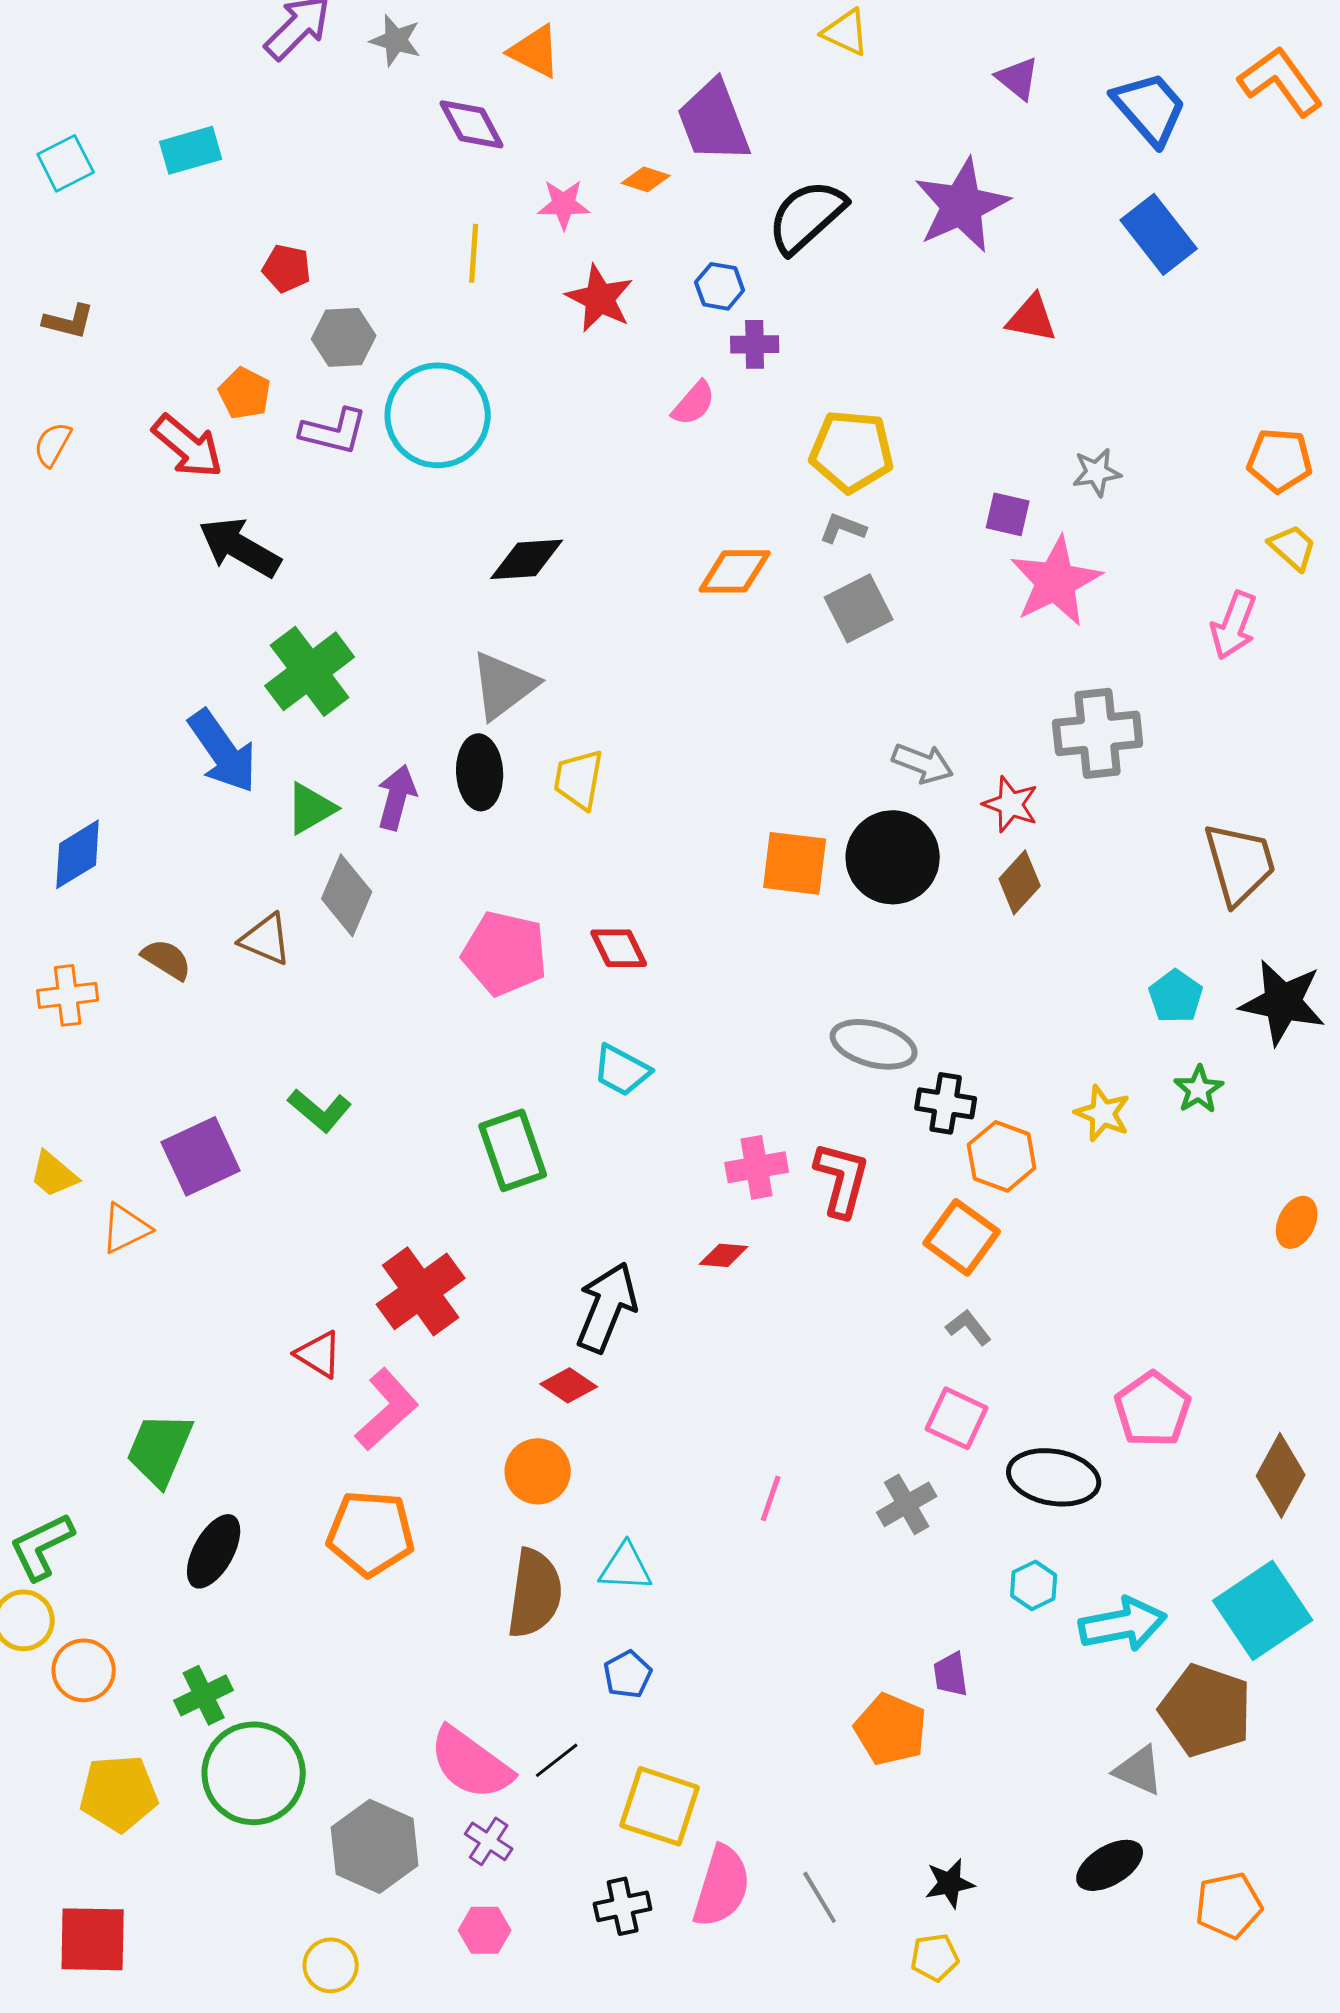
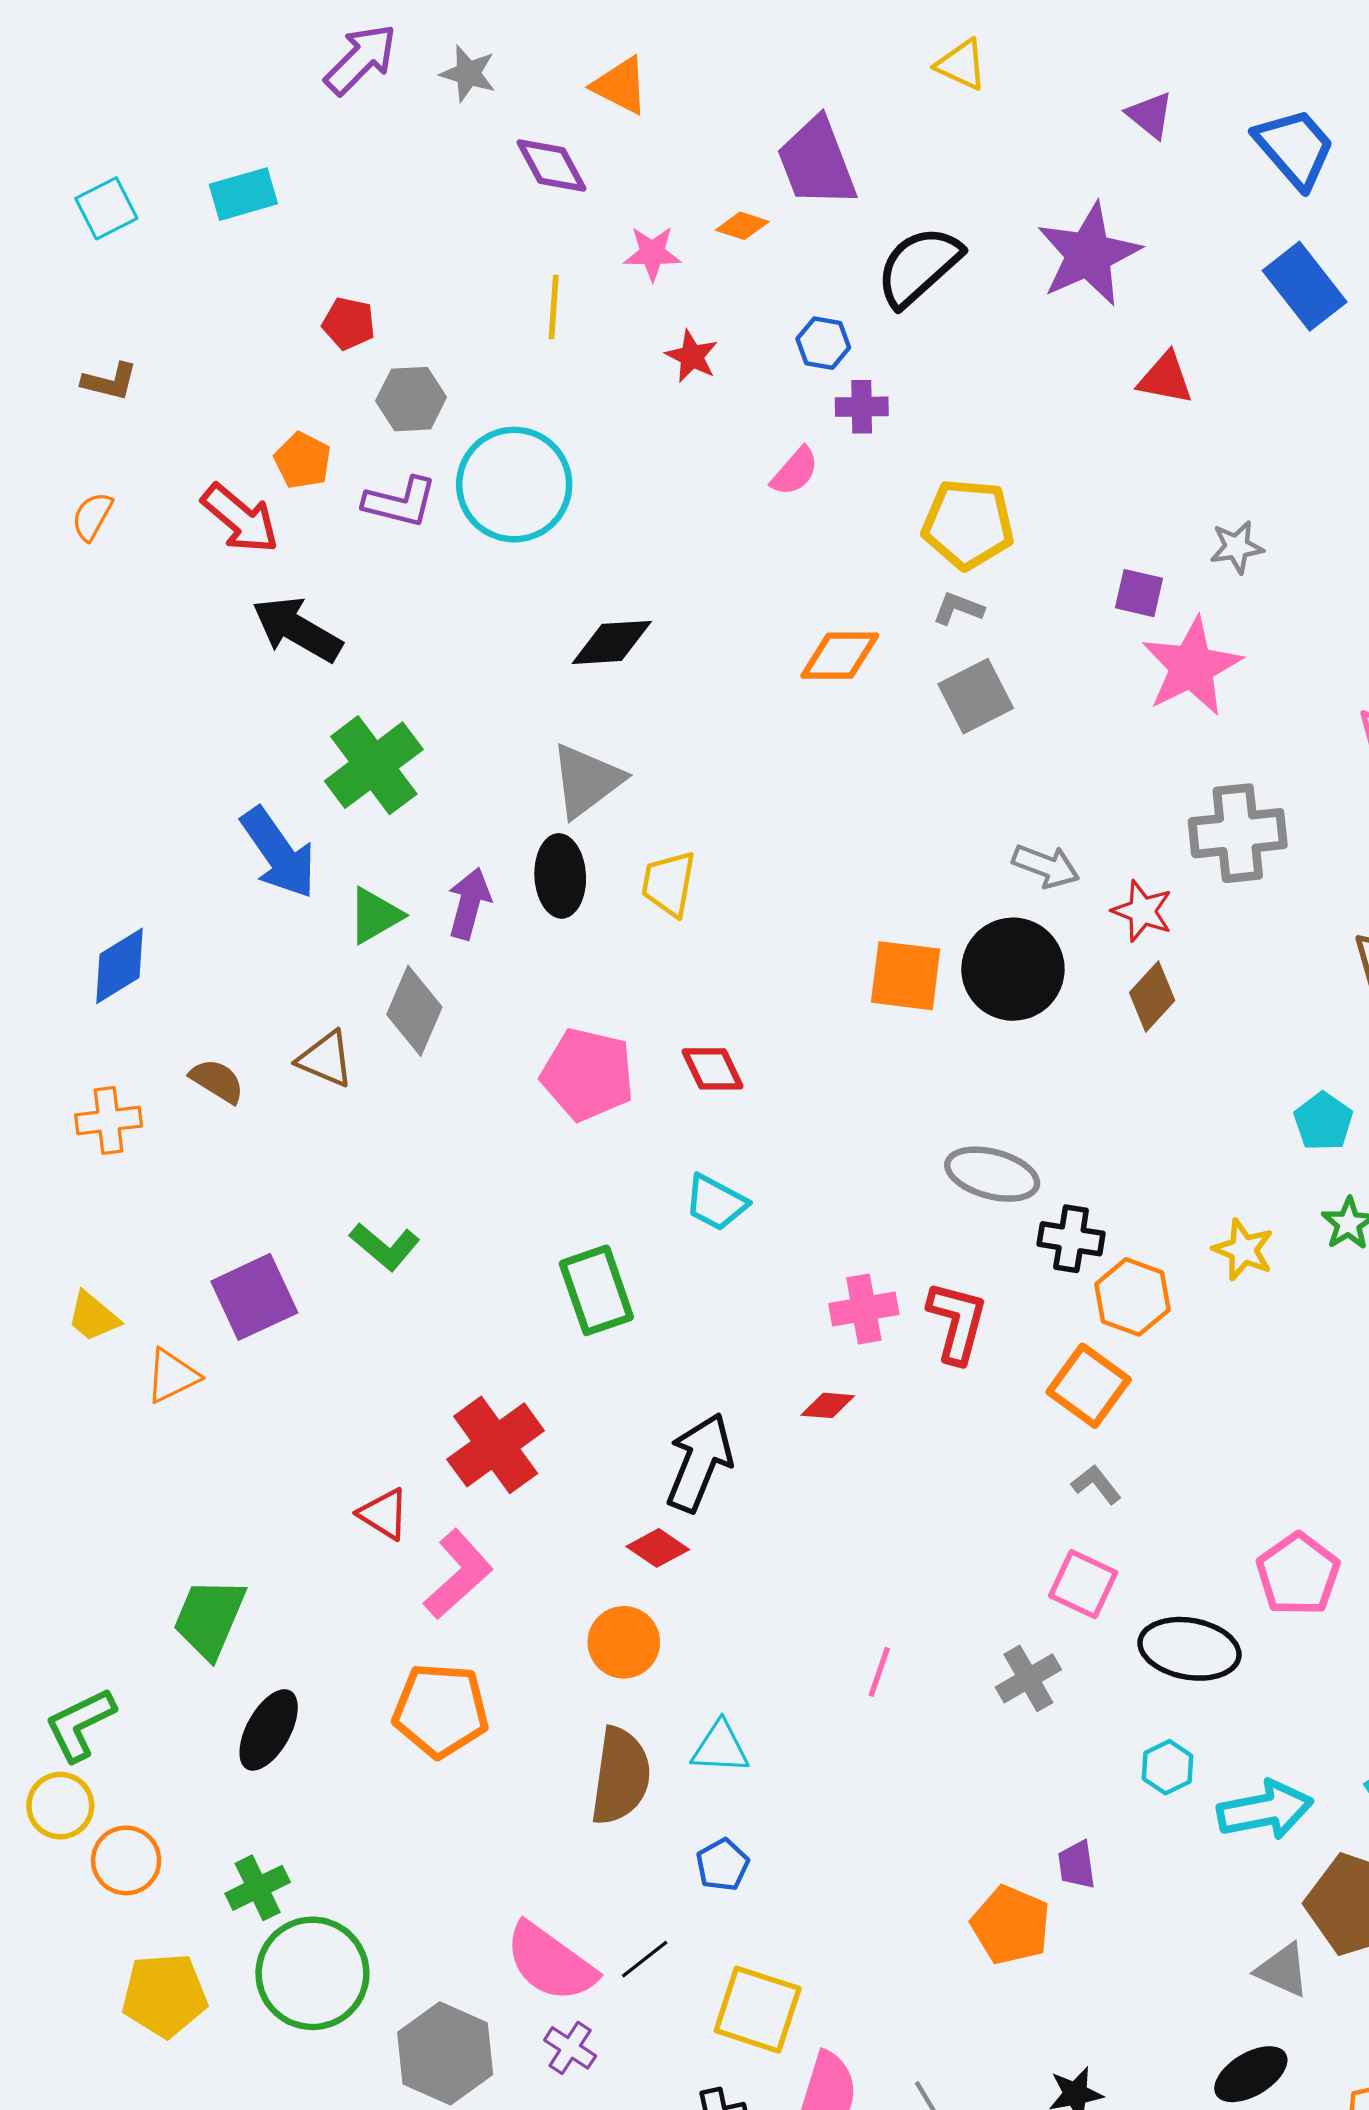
red star: (600, 298) -> (692, 356), size x0.7

